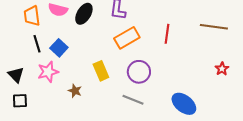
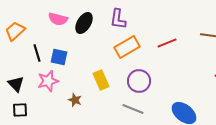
orange trapezoid: (32, 16) -> (15, 31), moved, turned 55
red line: (167, 34) -> (167, 43), turned 60
blue square: (59, 48) -> (59, 57), turned -30

